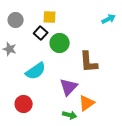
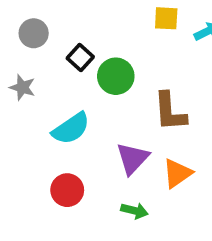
yellow square: (50, 17) -> (166, 18), moved
orange triangle: (87, 103) -> (177, 173), moved
red circle: (24, 104) -> (67, 190), moved

